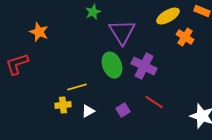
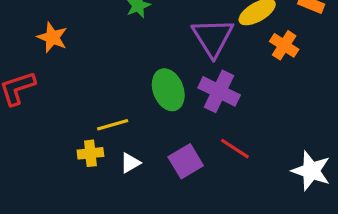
purple triangle: (122, 32) -> (213, 37), moved
purple square: (123, 110) -> (186, 161), size x1.5

